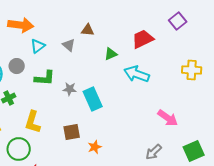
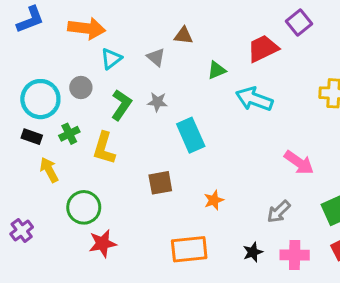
purple square: (178, 21) -> (299, 23), moved
green L-shape: (45, 78) -> (121, 105), turned -60
gray star: (70, 89) -> (157, 102), moved
yellow L-shape: (33, 122) -> (104, 148), moved
orange star: (95, 147) -> (214, 200), moved

